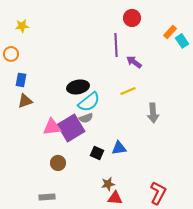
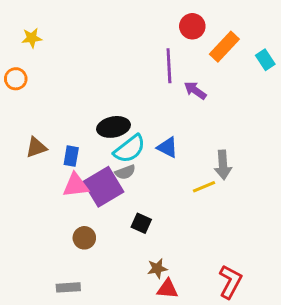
orange rectangle: (170, 32) -> (224, 47), moved, size x1.5
blue rectangle: (21, 80) -> (71, 156), moved
yellow line: (128, 91) -> (204, 187), moved
blue triangle: (119, 148) -> (167, 147), moved, turned 35

